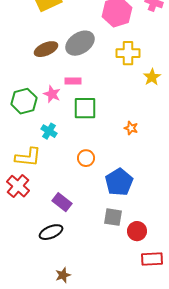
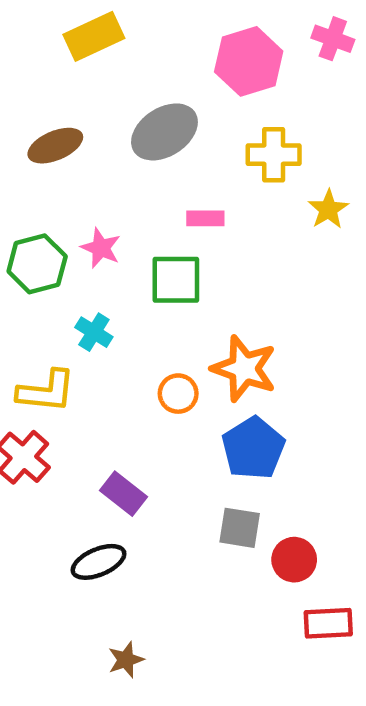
brown ellipse: (46, 49) -> (55, 146), moved
pink rectangle: (73, 81) -> (205, 218), moved
orange star: (131, 128) -> (244, 369), moved, size x2.0

